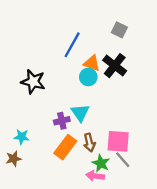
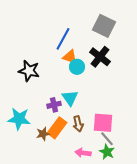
gray square: (119, 30) -> (104, 26), size x1.6
orange triangle: (92, 63) -> (70, 57), moved
cyan star: (22, 137) -> (19, 119), size x1.6
brown star: (14, 159) -> (43, 134), moved
green star: (101, 163) -> (107, 152), moved

